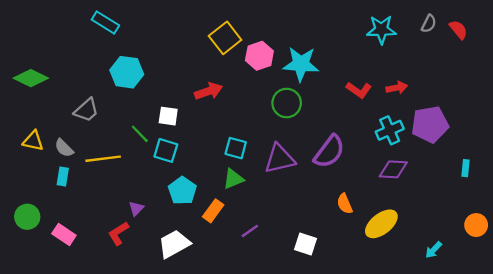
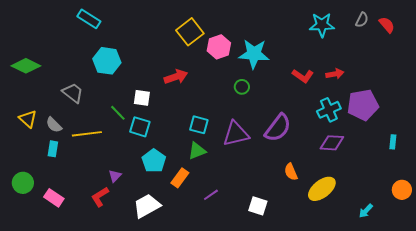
green circle: (287, 103) -> (242, 87), size x0.6
gray trapezoid: (86, 110) -> (73, 93), turned -100
yellow triangle: (33, 141) -> (28, 119), turned 30

